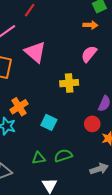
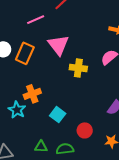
yellow cross: (69, 83) -> (78, 68), moved
red circle: (92, 124) -> (85, 130), moved

